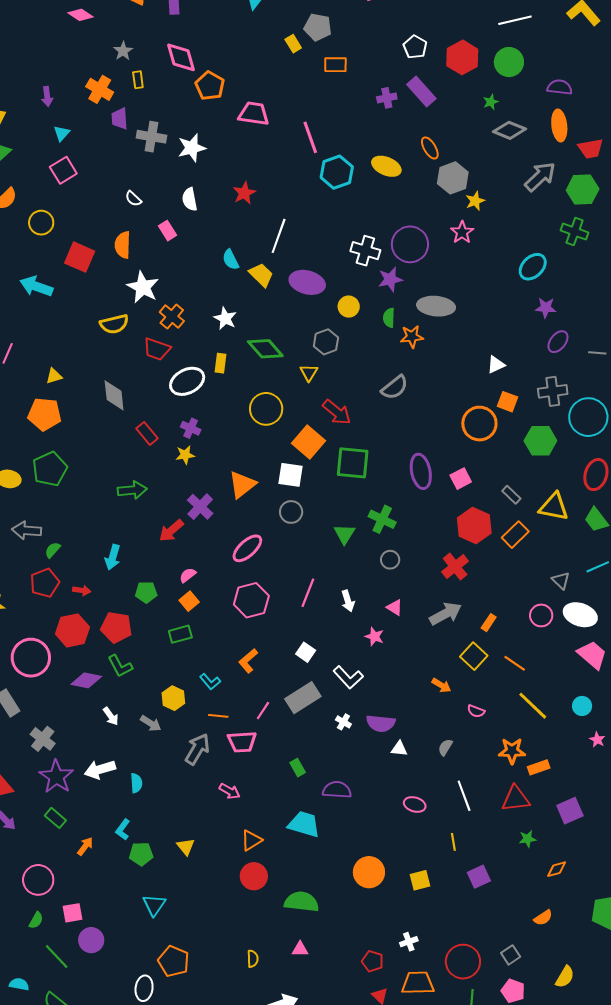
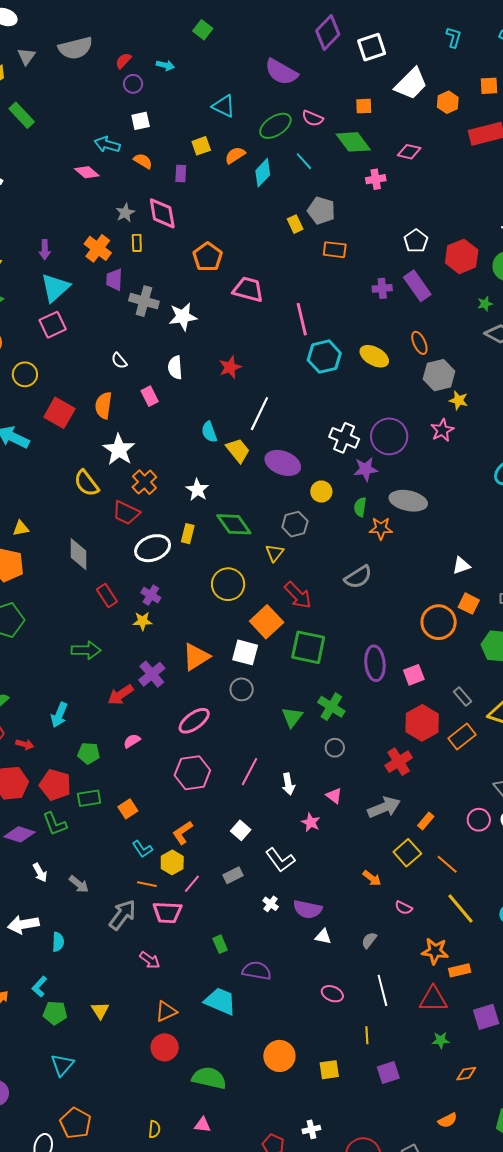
pink diamond: (181, 57) -> (162, 213), moved
cyan triangle: (62, 133) -> (55, 288), size x1.8
yellow star: (475, 201) -> (459, 400), turned 30
yellow semicircle: (114, 324) -> (86, 483), turned 60
orange square: (189, 601) -> (128, 809), moved
green rectangle: (180, 634) -> (89, 798), moved
yellow hexagon: (173, 698) -> (172, 862), moved
gray rectangle: (303, 698) -> (233, 875), size x0.6

